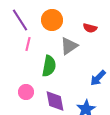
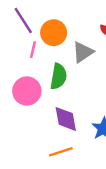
orange circle: (52, 20) -> (54, 33), moved
pink circle: (26, 92) -> (27, 91), moved, size x1.5

